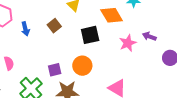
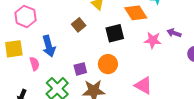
blue arrow: (25, 29) -> (49, 46), moved, size x1.5
pink star: (128, 43) -> (153, 40), turned 30

